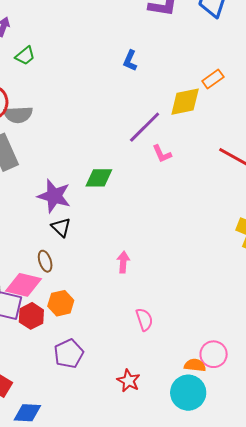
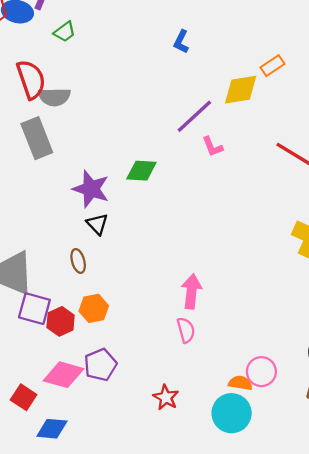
pink arrow: (123, 262) -> (191, 291), moved, size x1.4
pink diamond: (23, 285) -> (63, 375), moved

